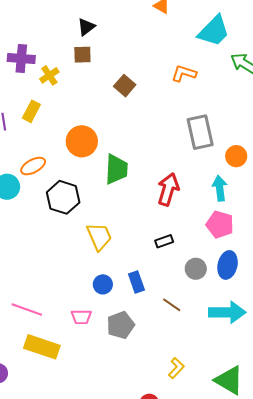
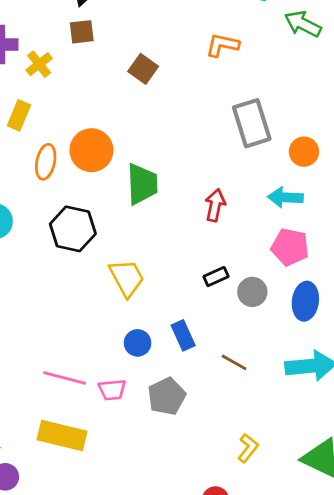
orange ellipse: (33, 166) -> (46, 162), moved, turned -45
cyan arrow: (220, 188) -> (285, 197), turned -75
red arrow: (168, 189) -> (215, 205), size x0.7
gray circle: (196, 269) -> (252, 292), moved
pink line: (27, 309) -> (65, 378), moved

